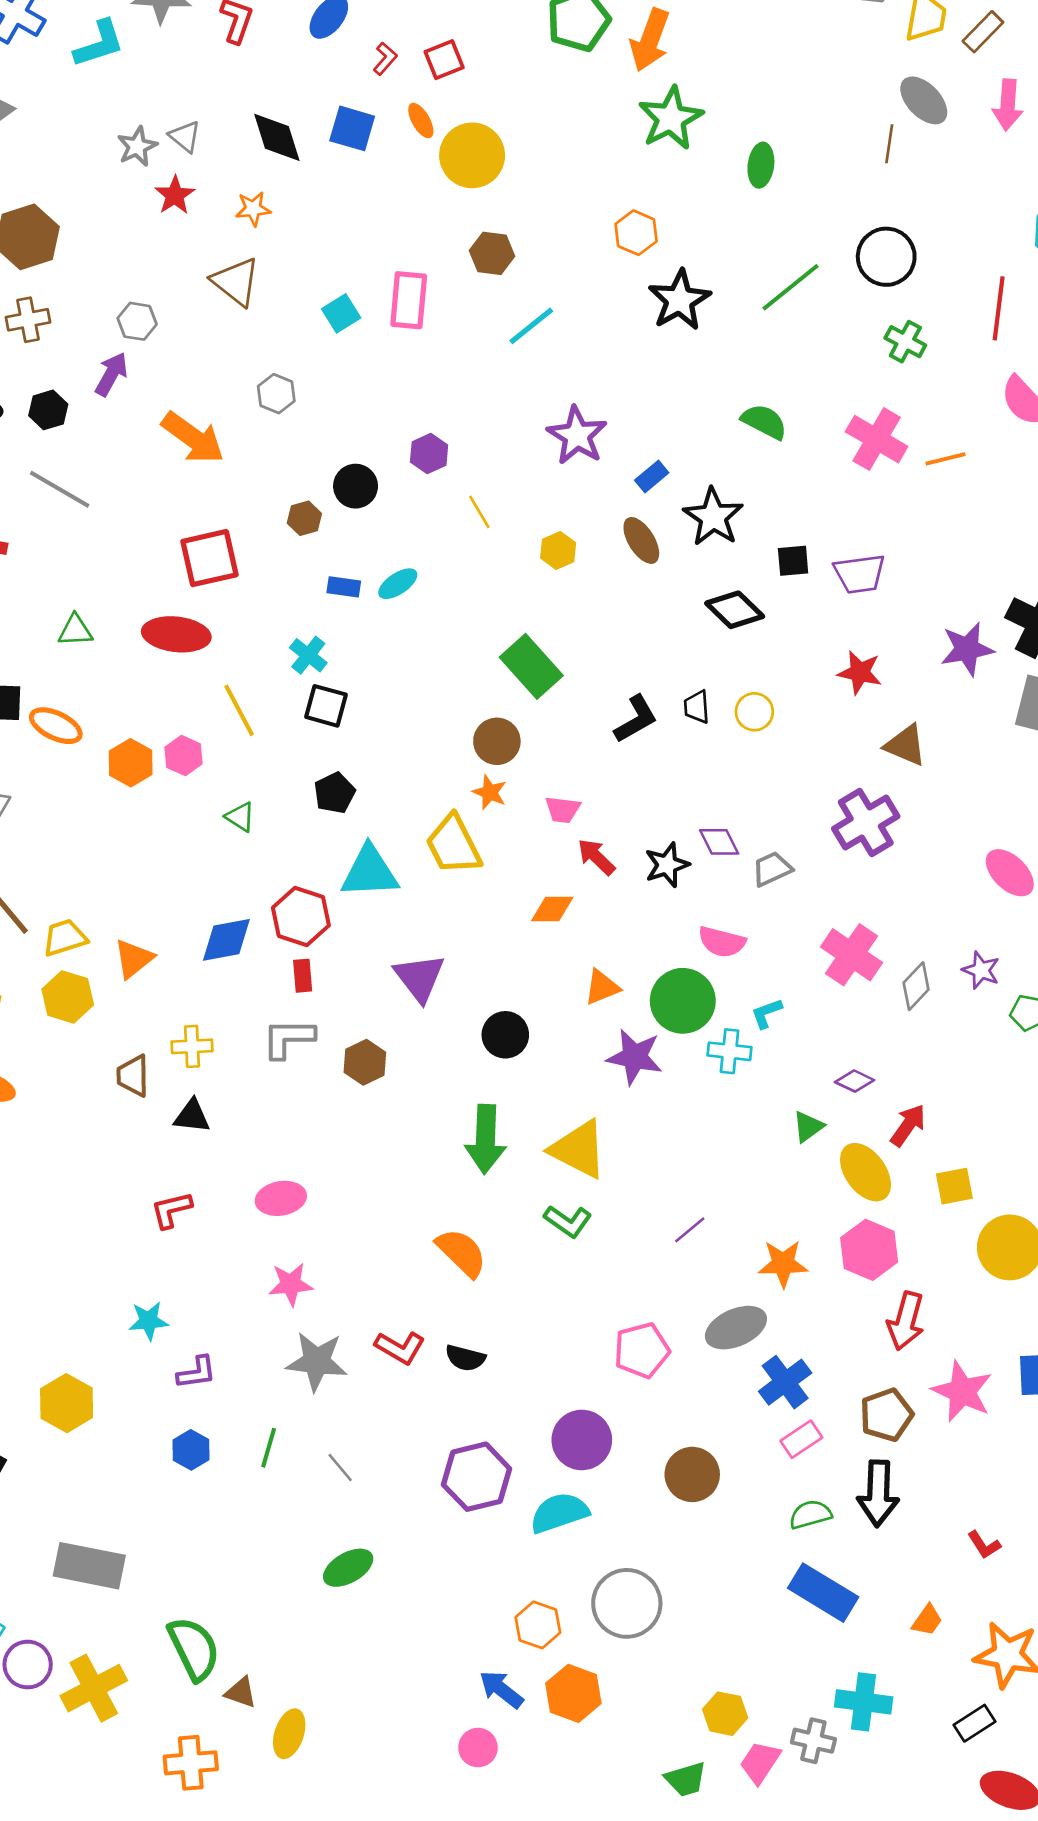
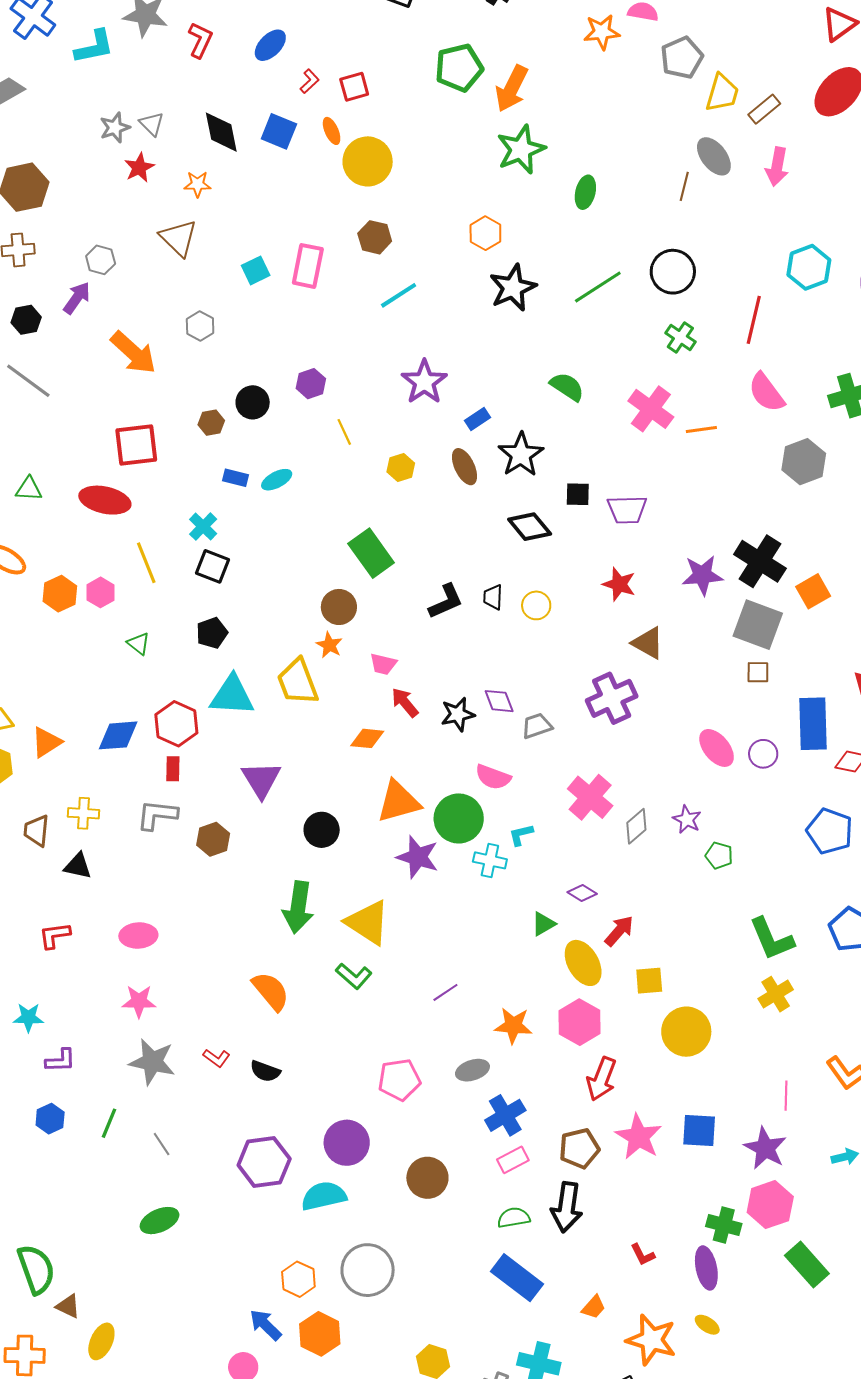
orange triangle: (602, 987) -> (398, 802), size x1.6
gray ellipse: (736, 1328) -> (472, 1070), size x0.7
red L-shape: (400, 1348) -> (217, 1058), size x0.7

